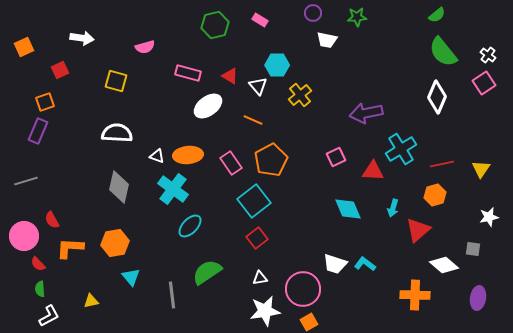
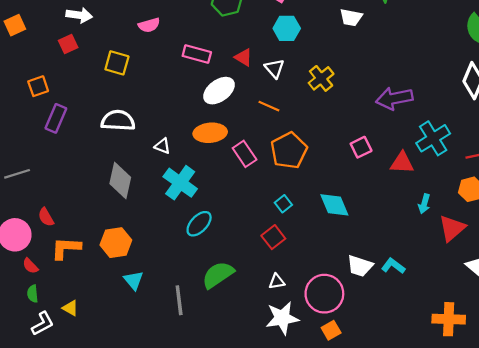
cyan hexagon: (277, 65) -> (287, 28), moved
red square: (60, 70) -> (68, 44), moved
purple rectangle: (38, 131) -> (56, 118), moved
orange ellipse: (188, 155) -> (210, 133), moved
cyan square: (254, 201) -> (283, 204), moved, size x0.5
cyan diamond: (348, 209) -> (334, 205), moved
orange cross: (415, 295) -> (449, 319), moved
yellow triangle: (91, 301) -> (70, 308), moved, turned 42

